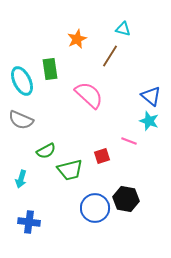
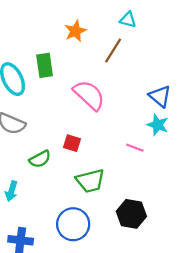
red square: (102, 156) -> (72, 143), moved, turned 35
green trapezoid: (70, 170) -> (90, 181), moved
blue circle: (95, 208) -> (73, 224), moved

